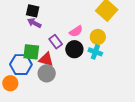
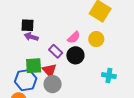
cyan cross: (95, 52) -> (109, 76), moved
red triangle: (46, 59) -> (49, 70), turned 42

